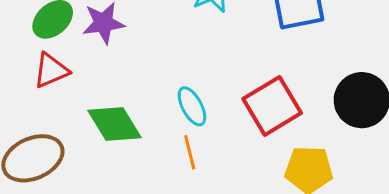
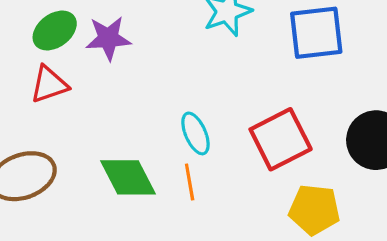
green diamond: (114, 124) -> (128, 177), moved

